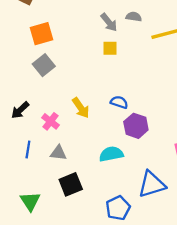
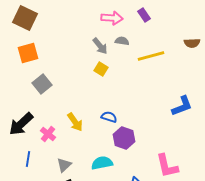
orange square: (41, 34) -> (28, 53), moved
yellow square: (110, 48) -> (101, 69), turned 32
black arrow: (20, 110) -> (21, 124), size x1.5
gray triangle: (58, 153) -> (64, 165), moved, turned -49

